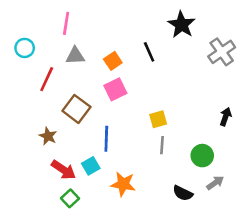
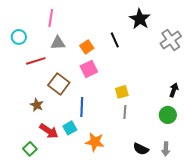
red line: (47, 79) -> (36, 61), turned 48
green circle: (202, 156) -> (168, 115), moved
gray arrow: (215, 183) -> (166, 149), moved, turned 128
green square: (70, 198) -> (30, 149), moved

